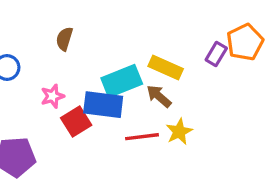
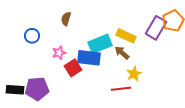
purple rectangle: (216, 54) -> (156, 28), size x1.6
red line: (142, 137) -> (121, 89), moved

